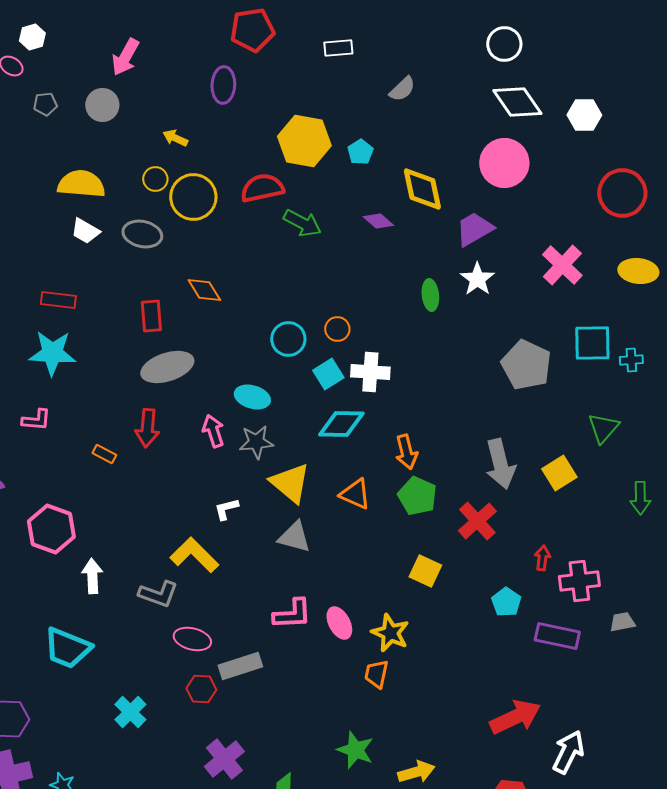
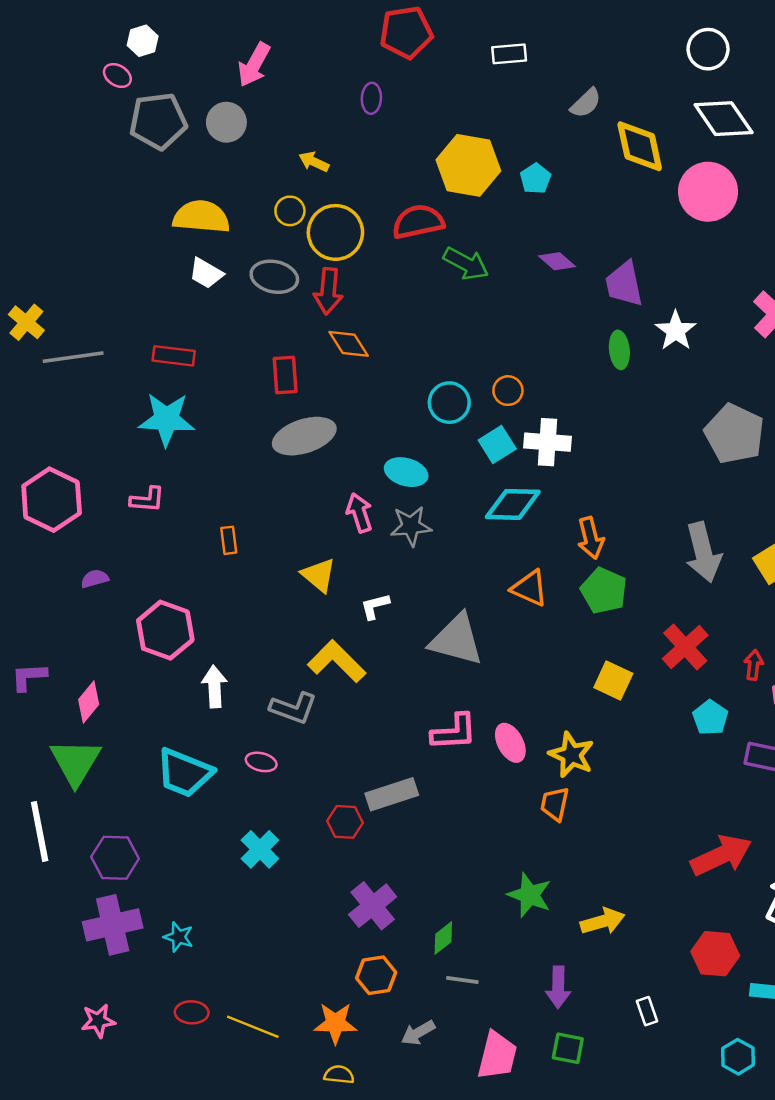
purple ellipse: (223, 85) -> (371, 98), size x0.7
gray pentagon: (45, 104) -> (158, 121), size x2.0
yellow diamond: (422, 189) -> (640, 146), moved
purple trapezoid: (474, 229) -> (624, 284), moved, turned -72
red arrow: (147, 428) -> (328, 291), moved
orange rectangle: (104, 454) -> (229, 540), turned 55
yellow triangle: (290, 483) -> (319, 575), moved, size x0.7
red cross: (477, 521) -> (685, 647), moved
gray triangle: (294, 537) -> (456, 640), size x1.4
pink ellipse: (192, 639) -> (261, 762), moved, size x0.7

